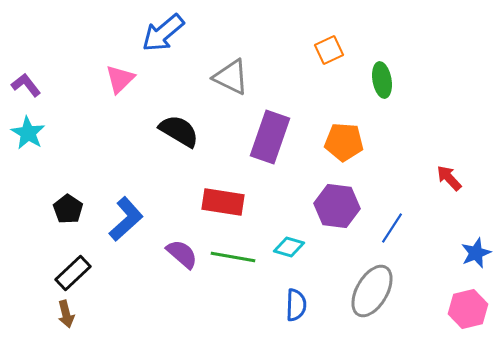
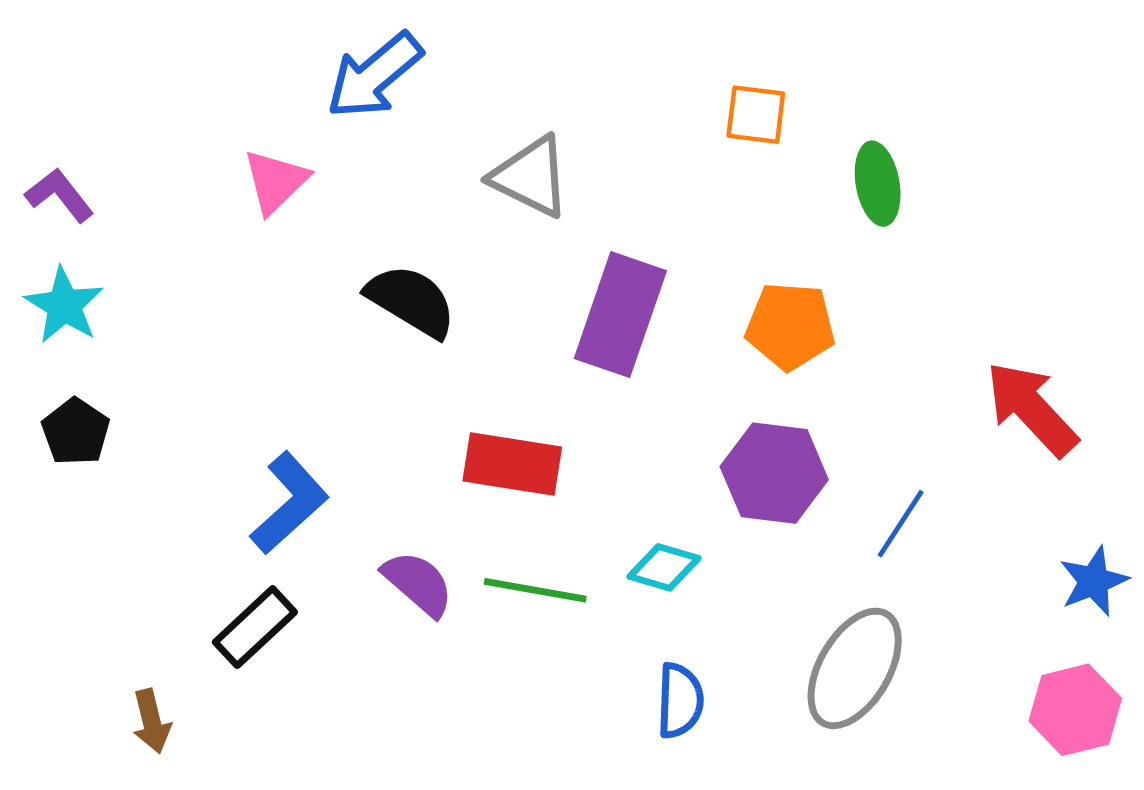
orange square: (329, 50) -> (756, 115), turned 32
red arrow: (449, 178) -> (1032, 409), size x1.6
black pentagon: (68, 209) -> (76, 432), moved
black rectangle: (73, 273) -> (255, 627), moved

